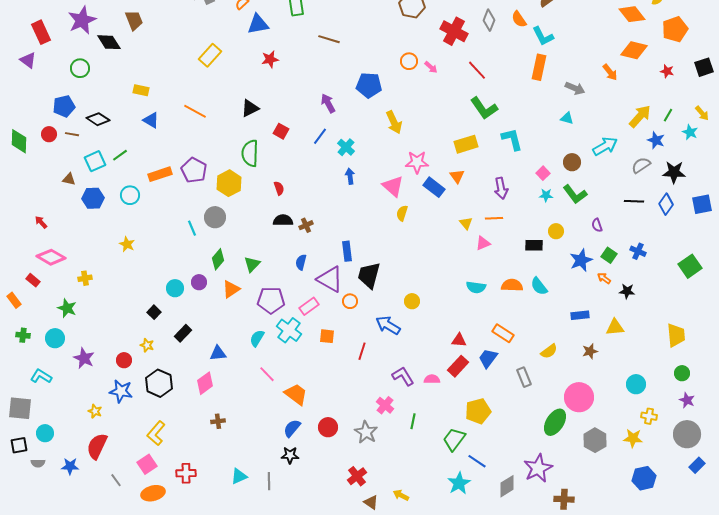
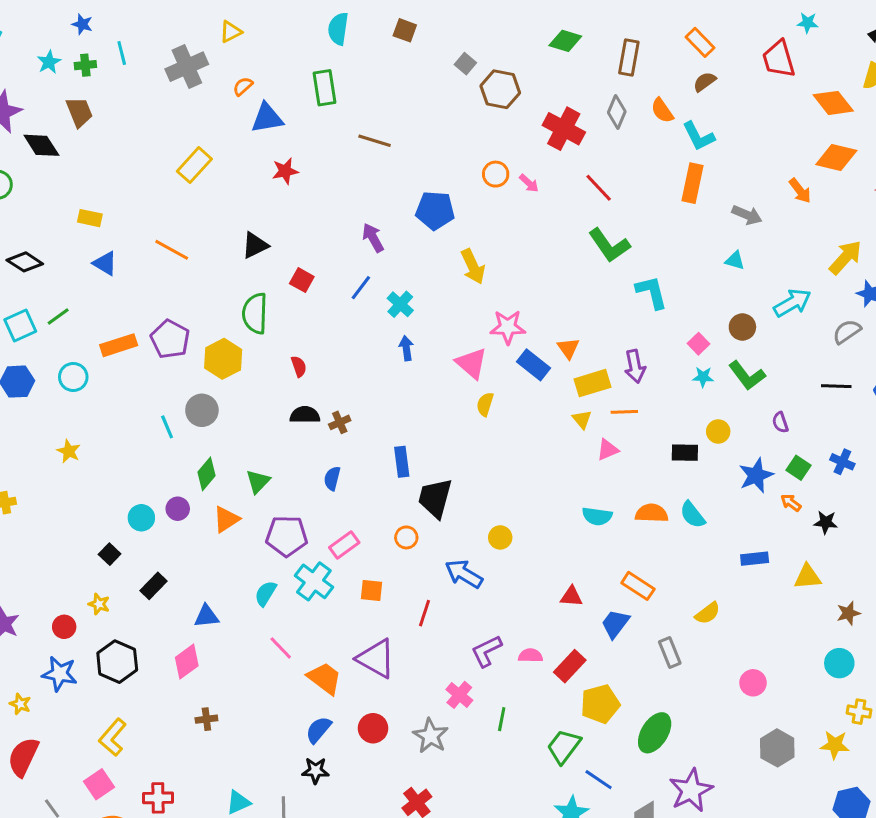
yellow rectangle: (466, 144) -> (593, 383), moved
purple triangle: (330, 279) -> (376, 659), moved
brown star: (590, 351) -> (848, 613), moved
red rectangle: (458, 366) -> (570, 666), moved
purple L-shape: (403, 376) -> (487, 651), turned -85
pink circle: (579, 397) -> (753, 683), size x0.6
green ellipse: (555, 422) -> (655, 733), moved

